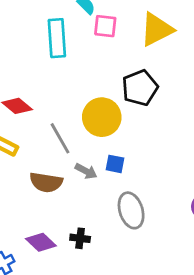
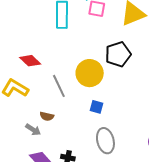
gray arrow: (86, 171) -> (33, 130), moved
brown semicircle: (46, 182) -> (47, 116), size x0.6

